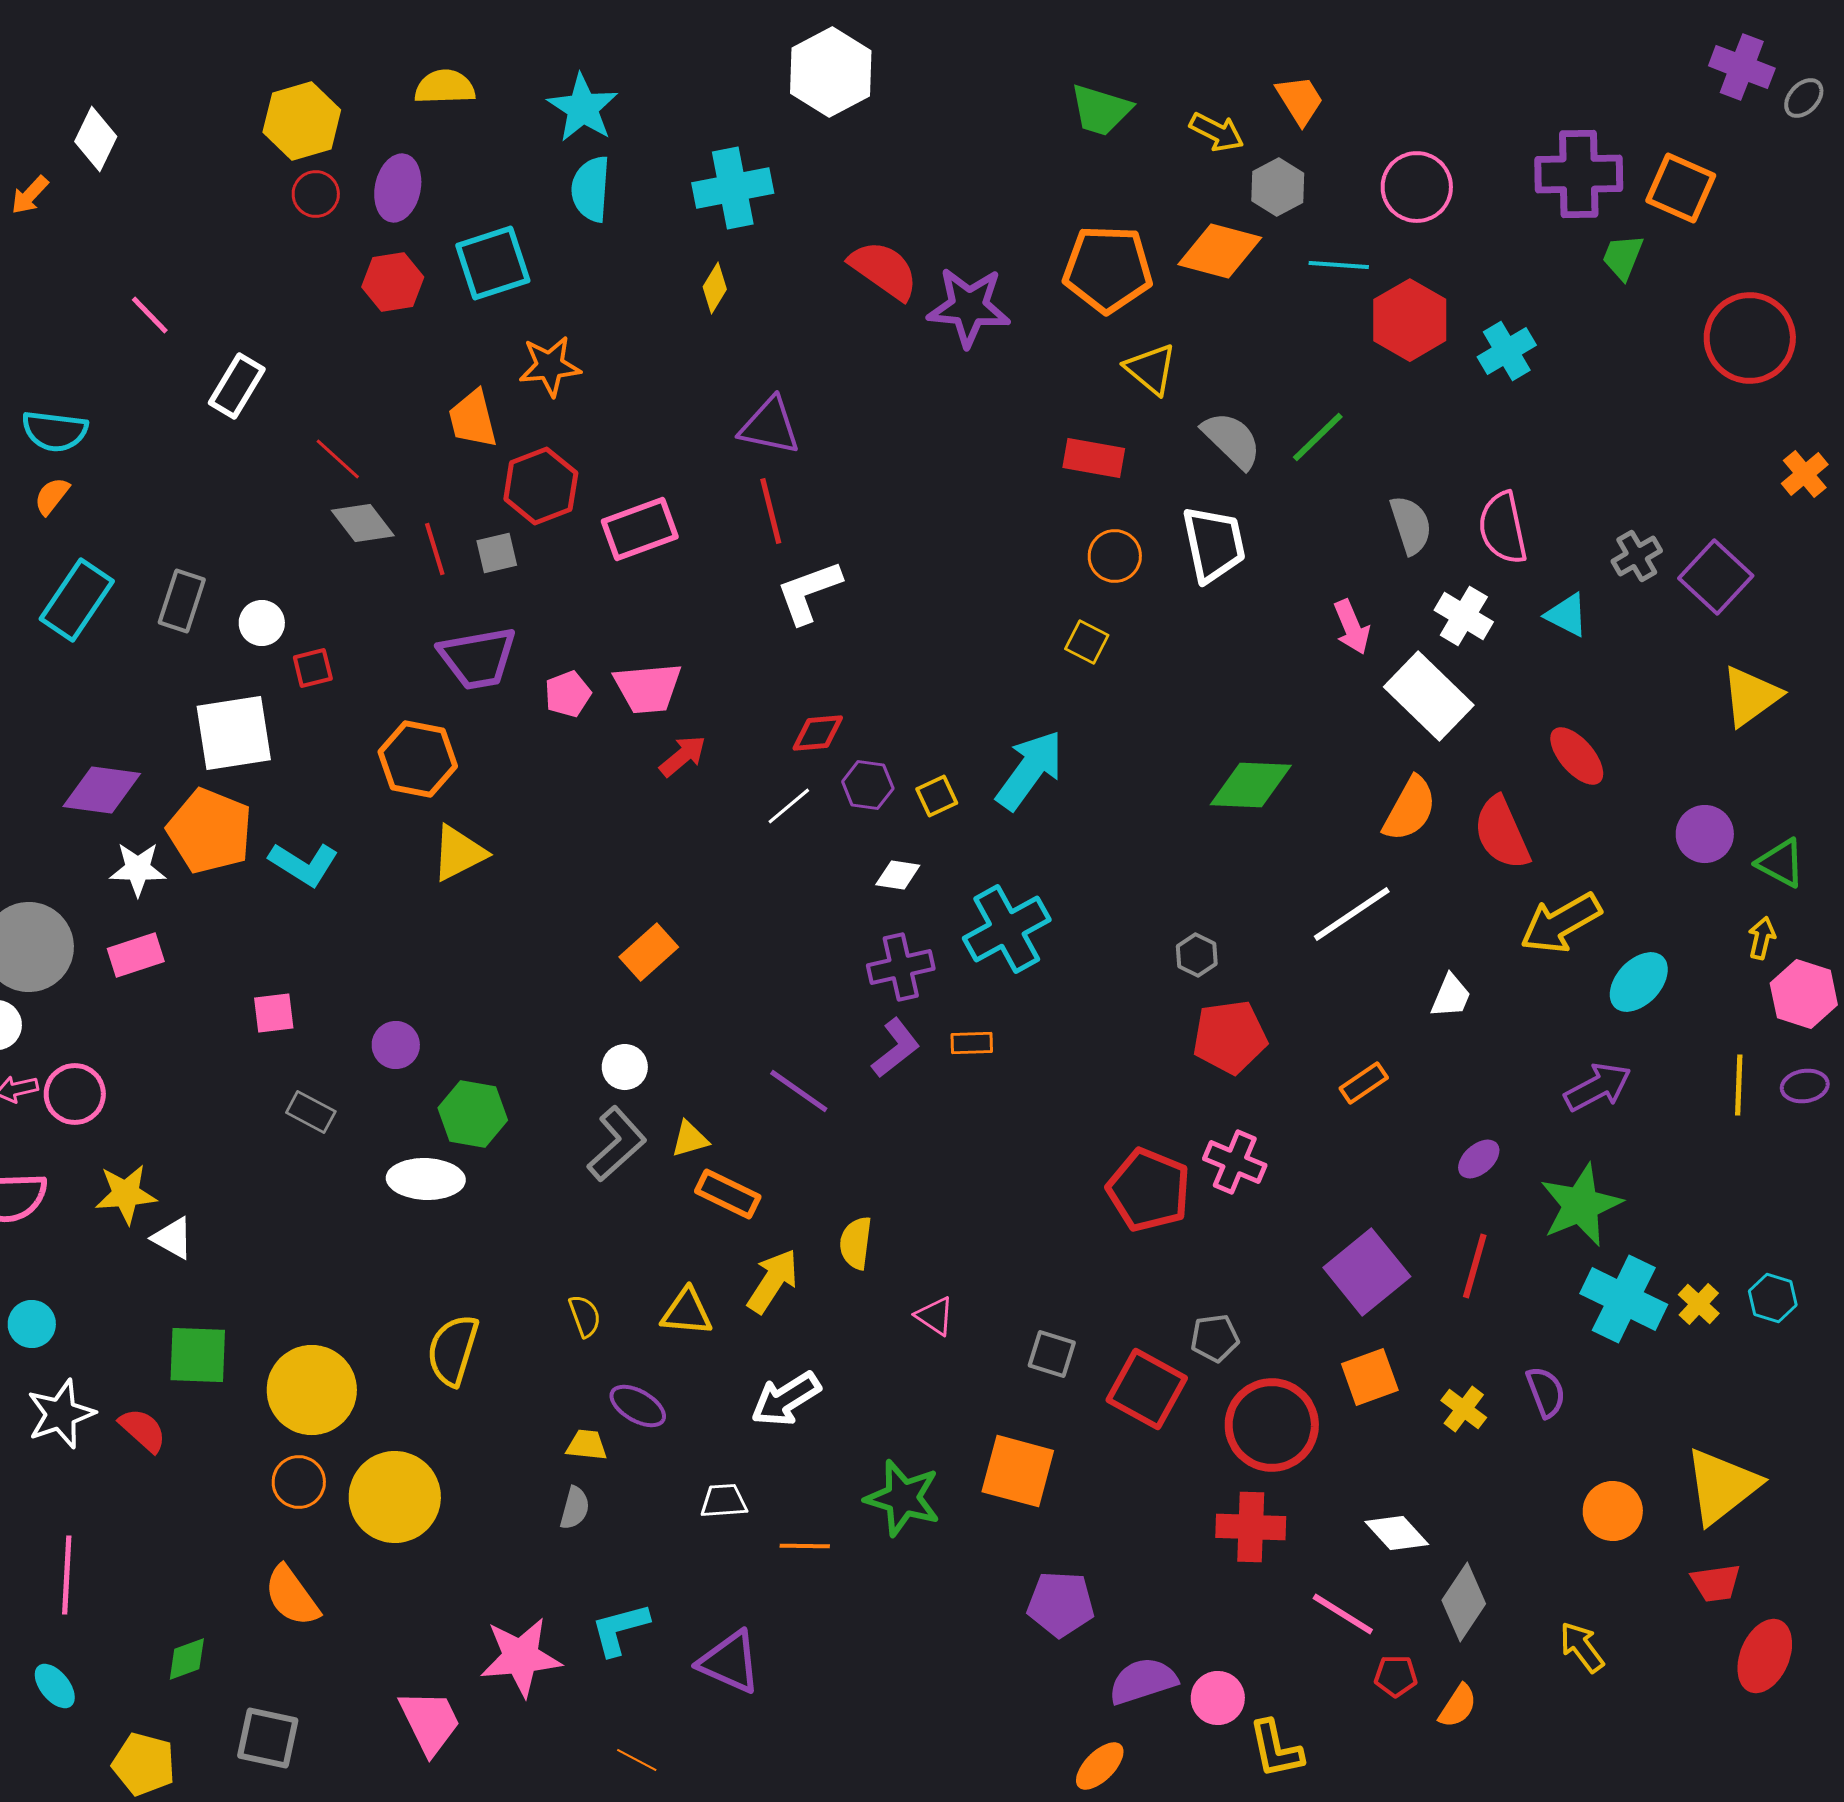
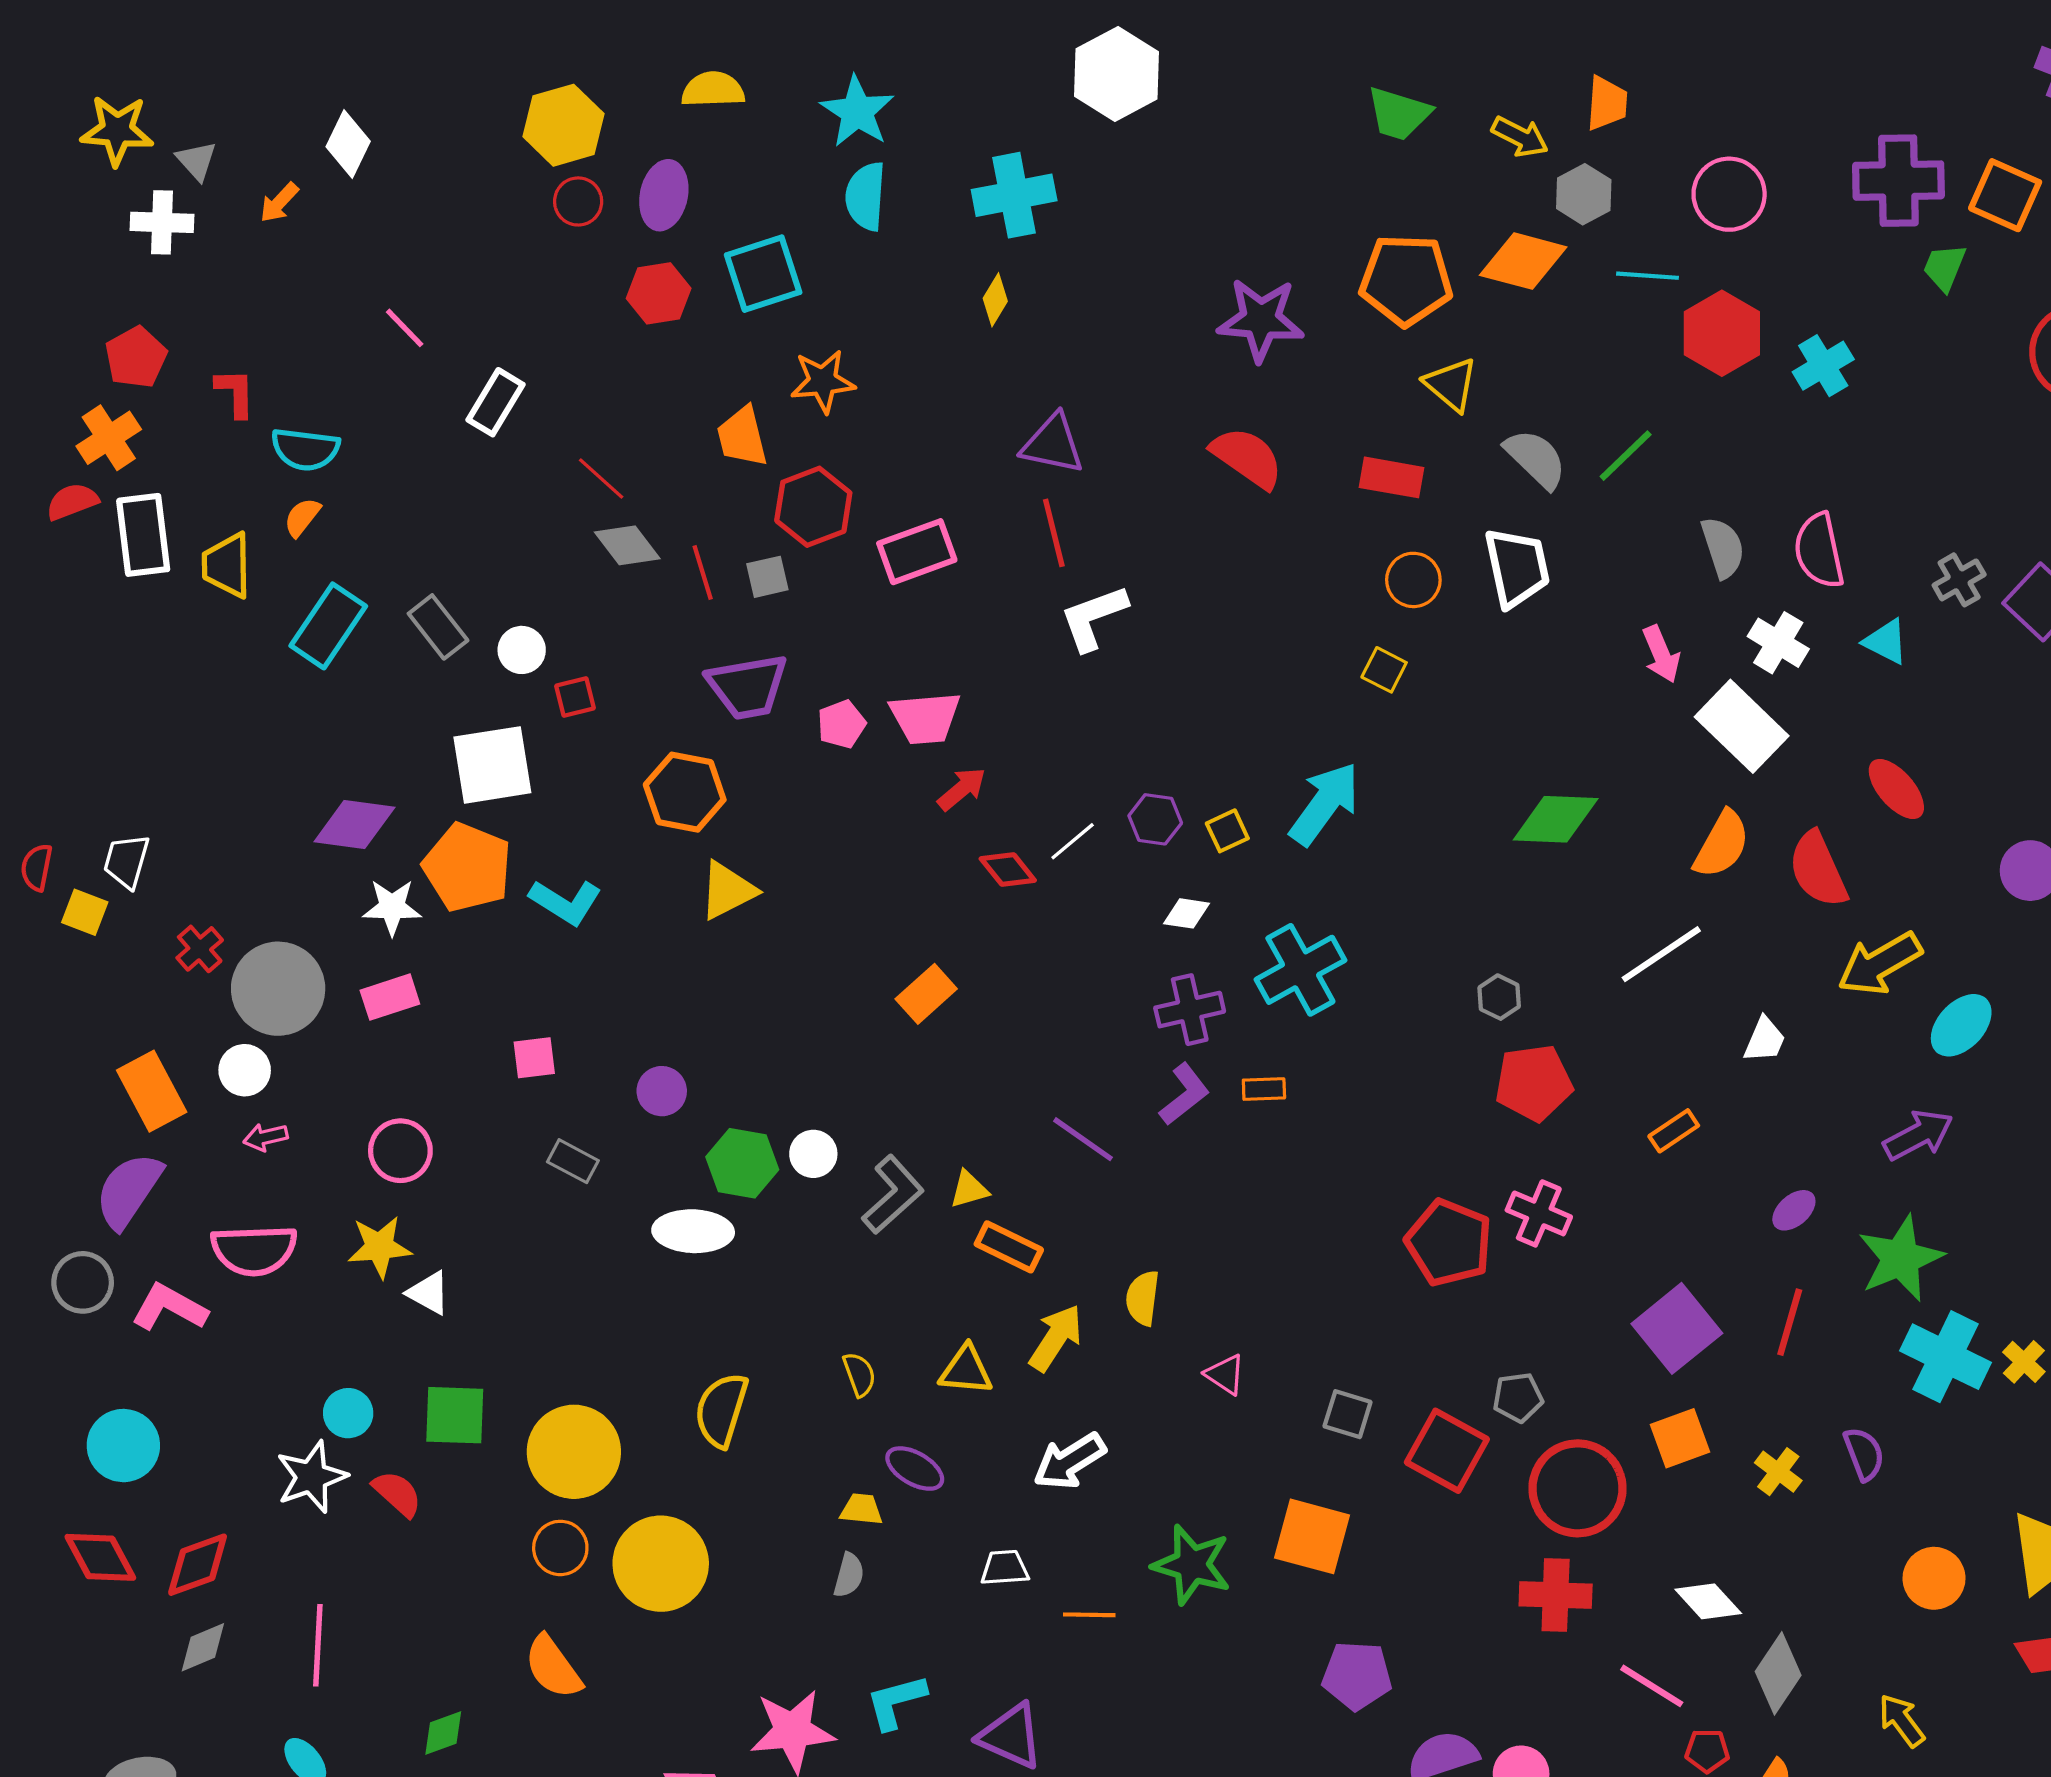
orange trapezoid: (1300, 100) -> (1607, 103), turned 36
red semicircle: (884, 270) -> (1247, 458), moved
gray rectangle: (182, 601) -> (438, 627), turned -56
red diamond: (818, 733) -> (1008, 869), moved, turned 56
white circle: (625, 1067) -> (813, 1154), moved
pink circle: (75, 1094) -> (400, 1151), moved
cyan circle: (32, 1324) -> (348, 1413), moved

